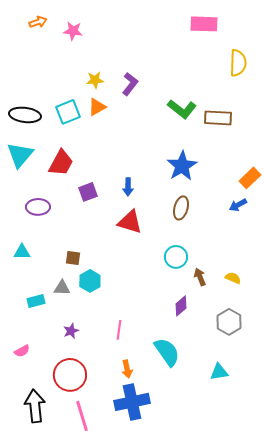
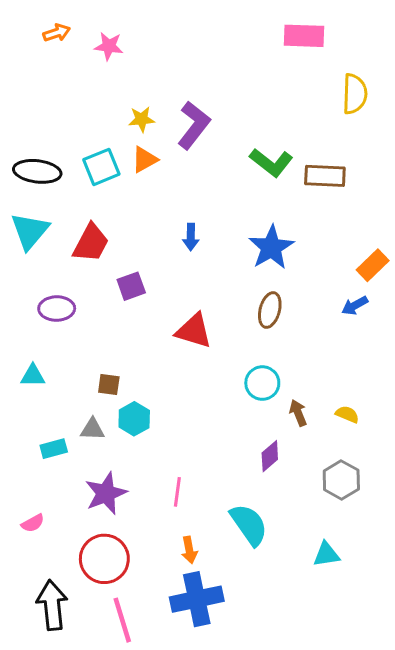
purple L-shape: (130, 84) -> (194, 125), size x1.4
blue arrow: (128, 187) -> (191, 237), moved
purple star: (71, 331) -> (106, 493), size x1.8

